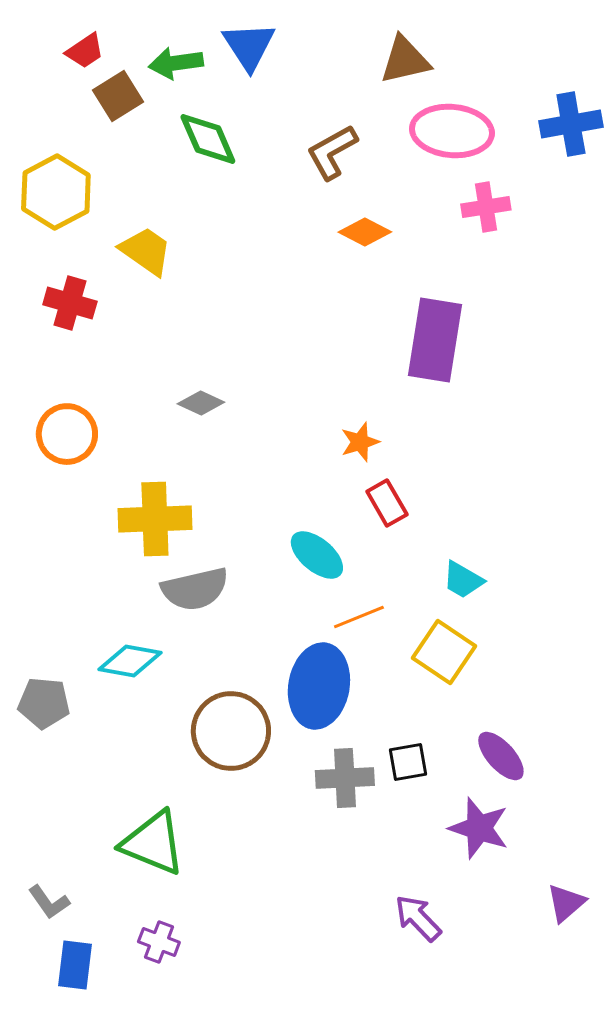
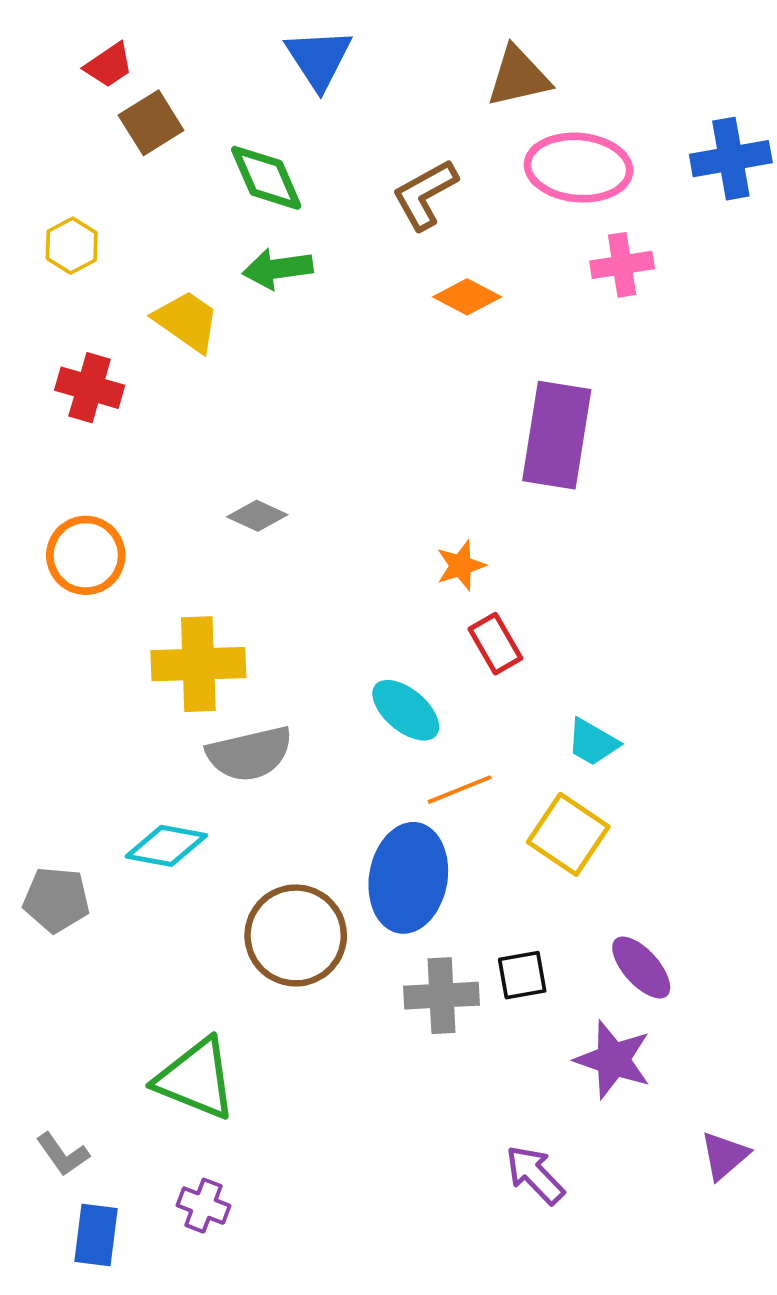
green arrow: (176, 63) -> (278, 269), moved
yellow hexagon: (56, 192) -> (72, 246), size x0.6

